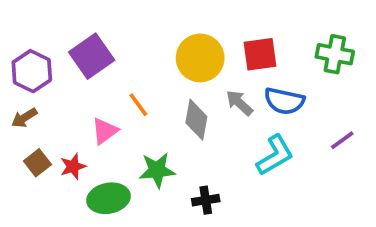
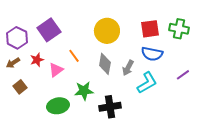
red square: (260, 54) -> (150, 29), moved
gray arrow: (239, 103) -> (128, 68), moved, turned -105
red star: (73, 166) -> (37, 60), moved
black cross: (206, 200) -> (110, 107), size x1.5

